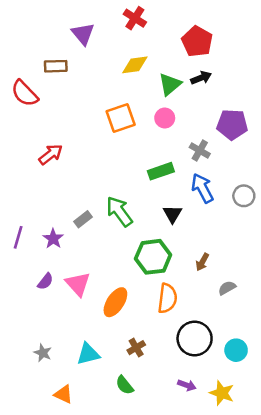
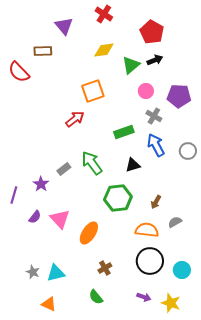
pink circle: (165, 118) -> (146, 91), moved
red arrow: (51, 154) -> (75, 119), moved
black triangle: (172, 214) -> (133, 165), turned 42
purple line: (18, 237) -> (14, 195), moved
orange semicircle: (167, 298) -> (147, 230), moved, turned -90
cyan triangle: (88, 354) -> (56, 273), moved

